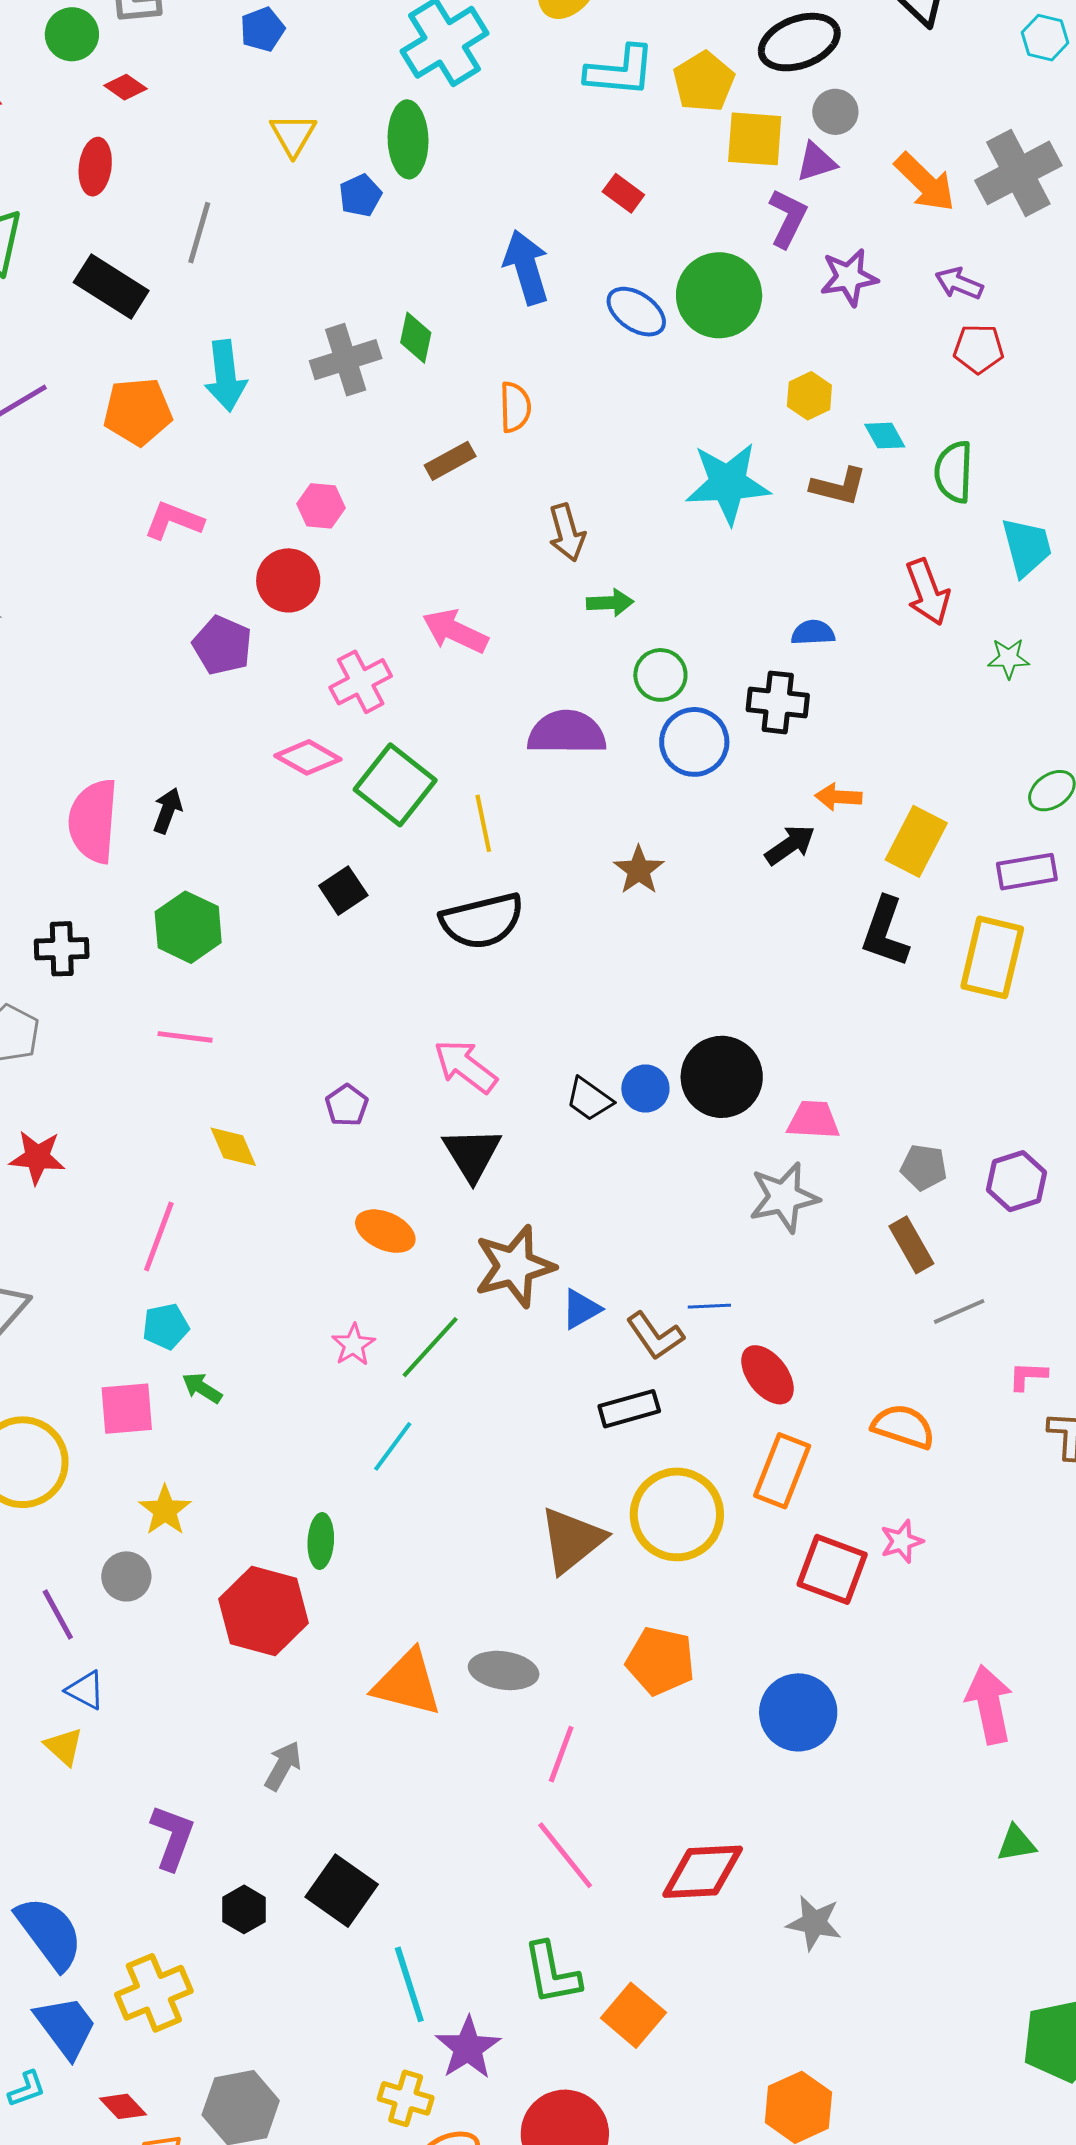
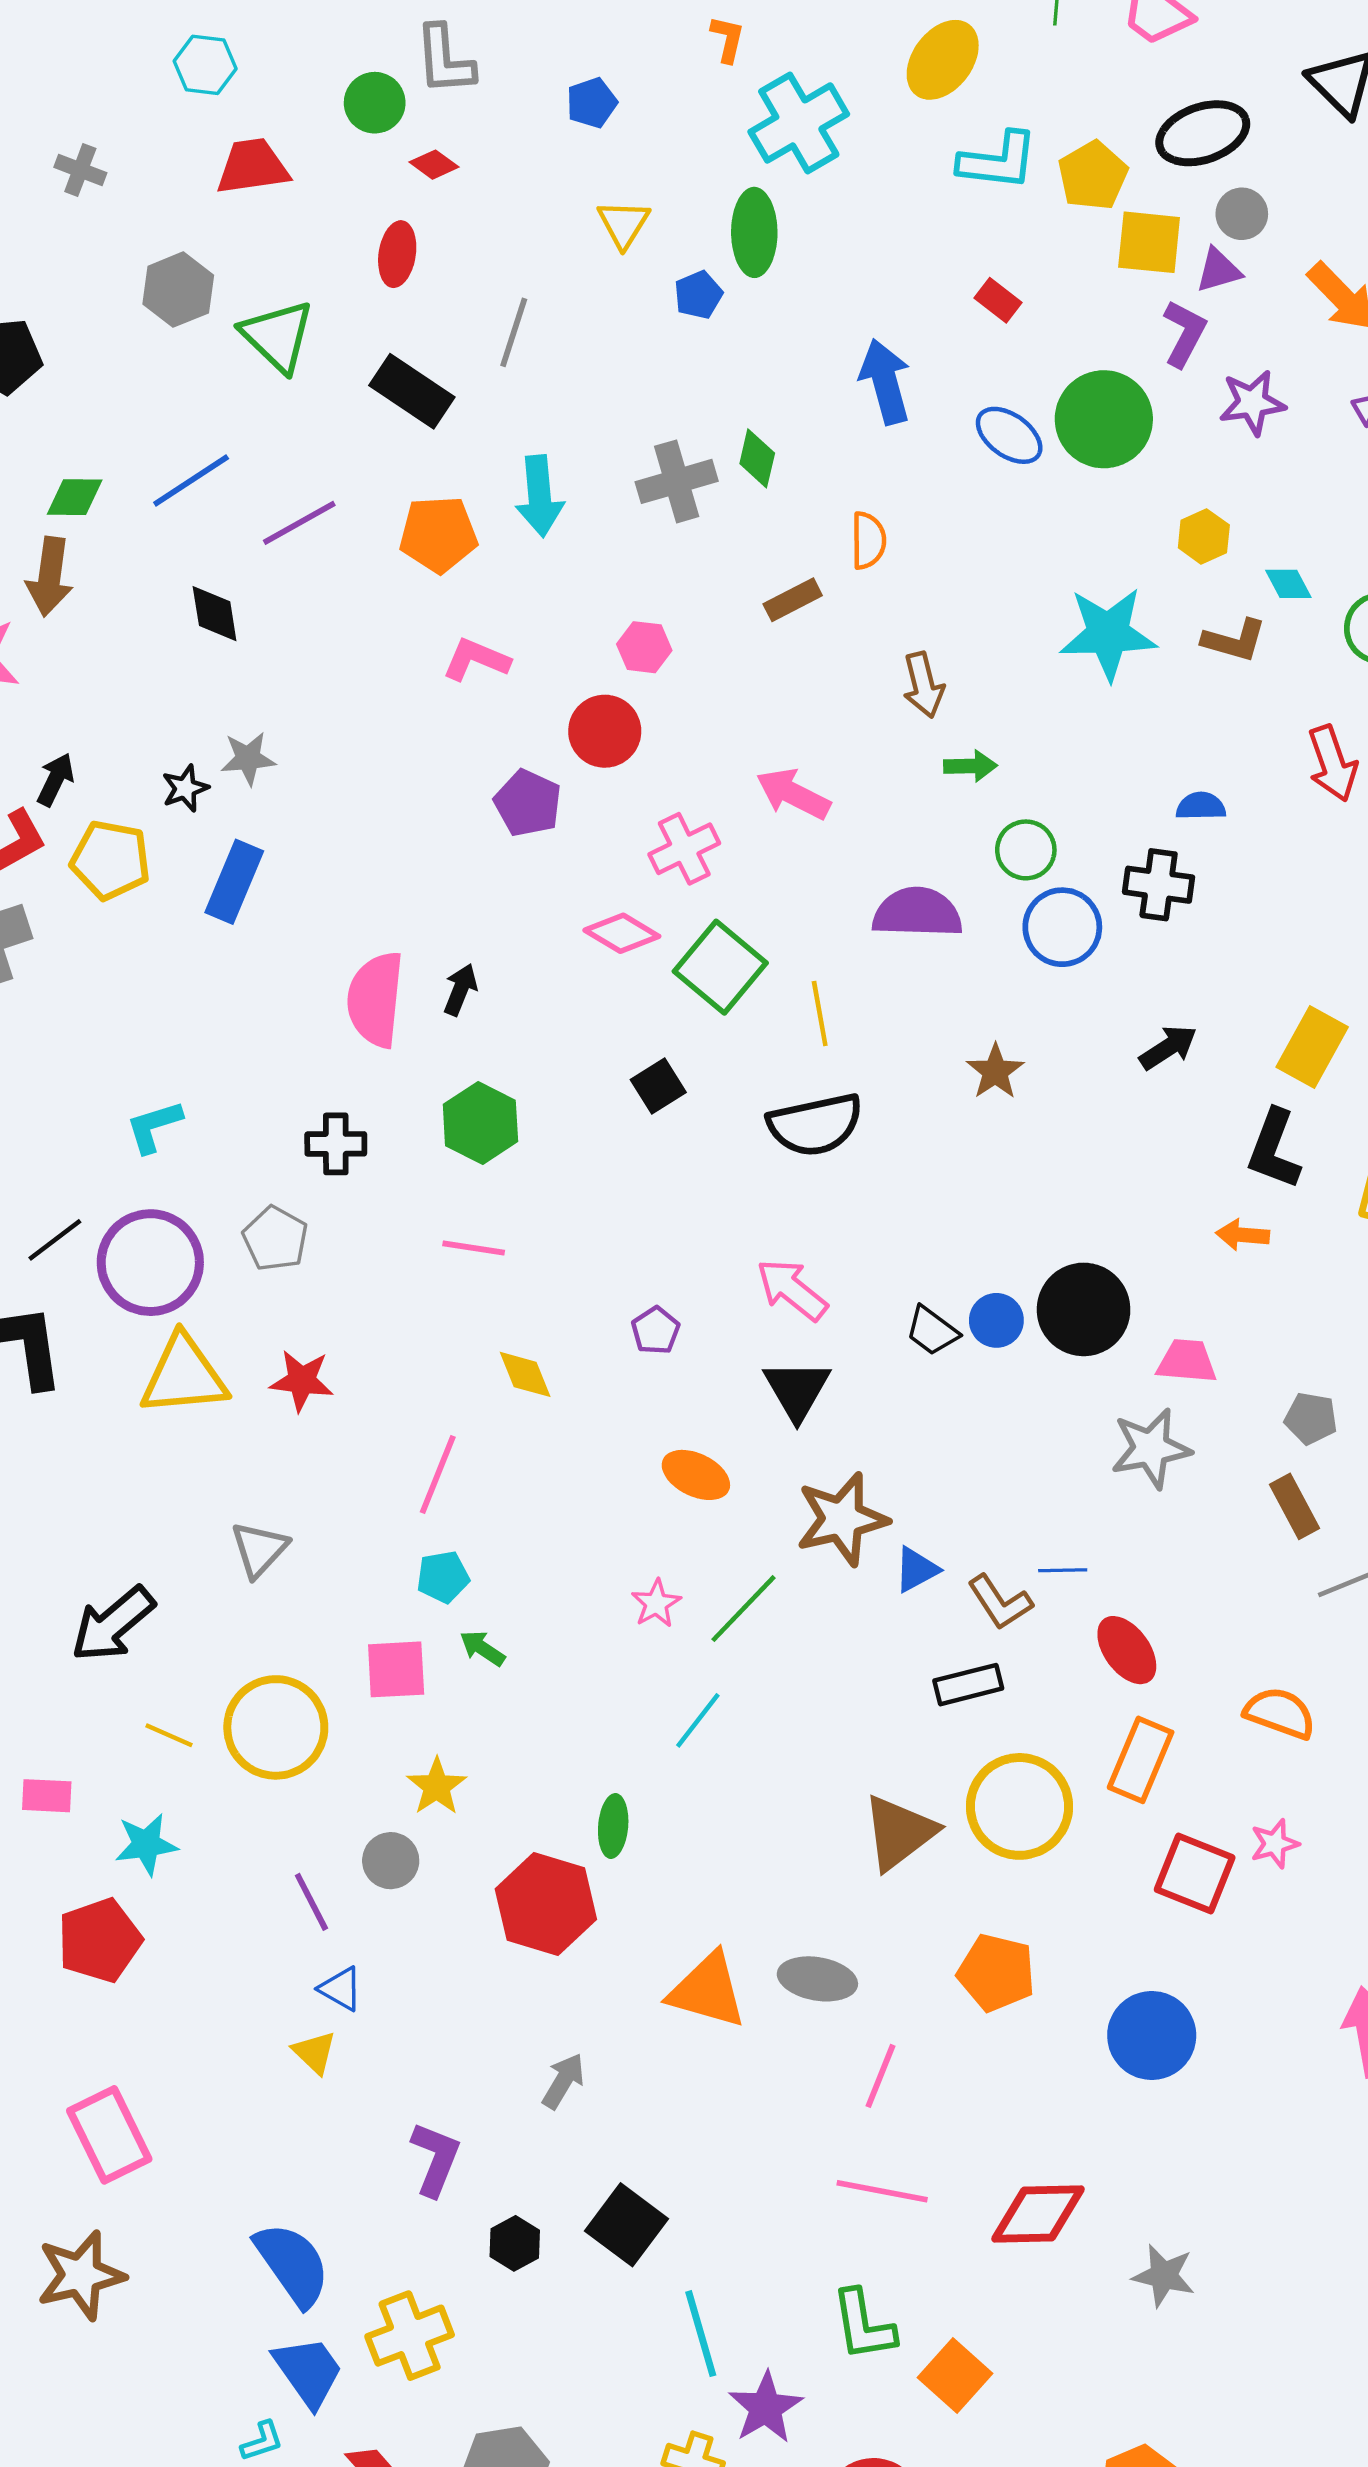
orange arrow: (838, 797) -> (1243, 1235), moved
pink line: (565, 1855) -> (882, 2191), turned -42

